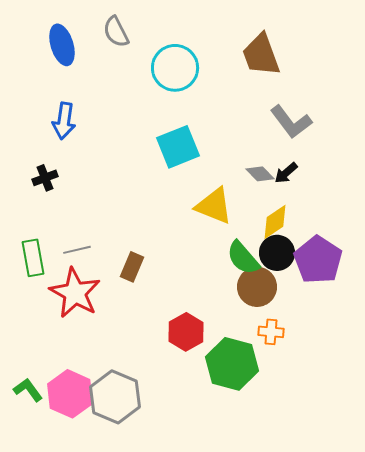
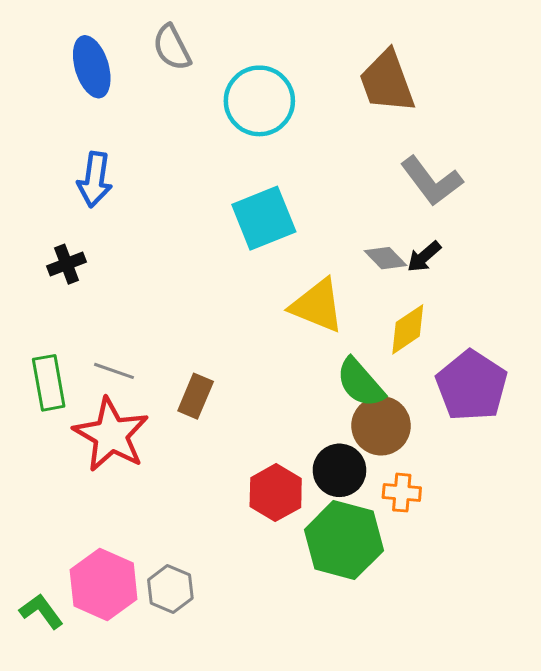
gray line: (77, 250) -> (114, 371), turned 32
black circle: (277, 253) -> (339, 470), moved
green L-shape: (28, 390) -> (41, 611), moved
gray hexagon: (115, 397) -> (170, 589), size x0.6

